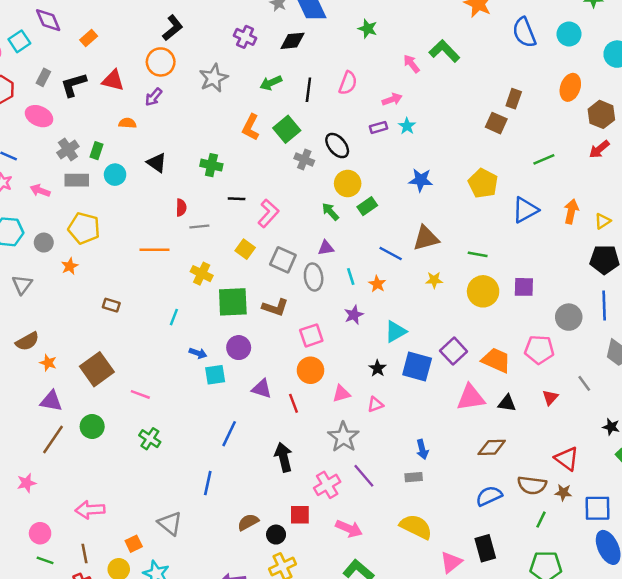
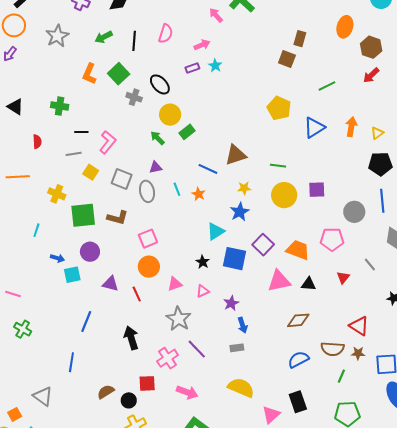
blue star: (421, 180) -> (240, 212), moved, turned -30
gray line: (199, 227) -> (74, 154), moved
purple star: (354, 315) -> (231, 303), moved

